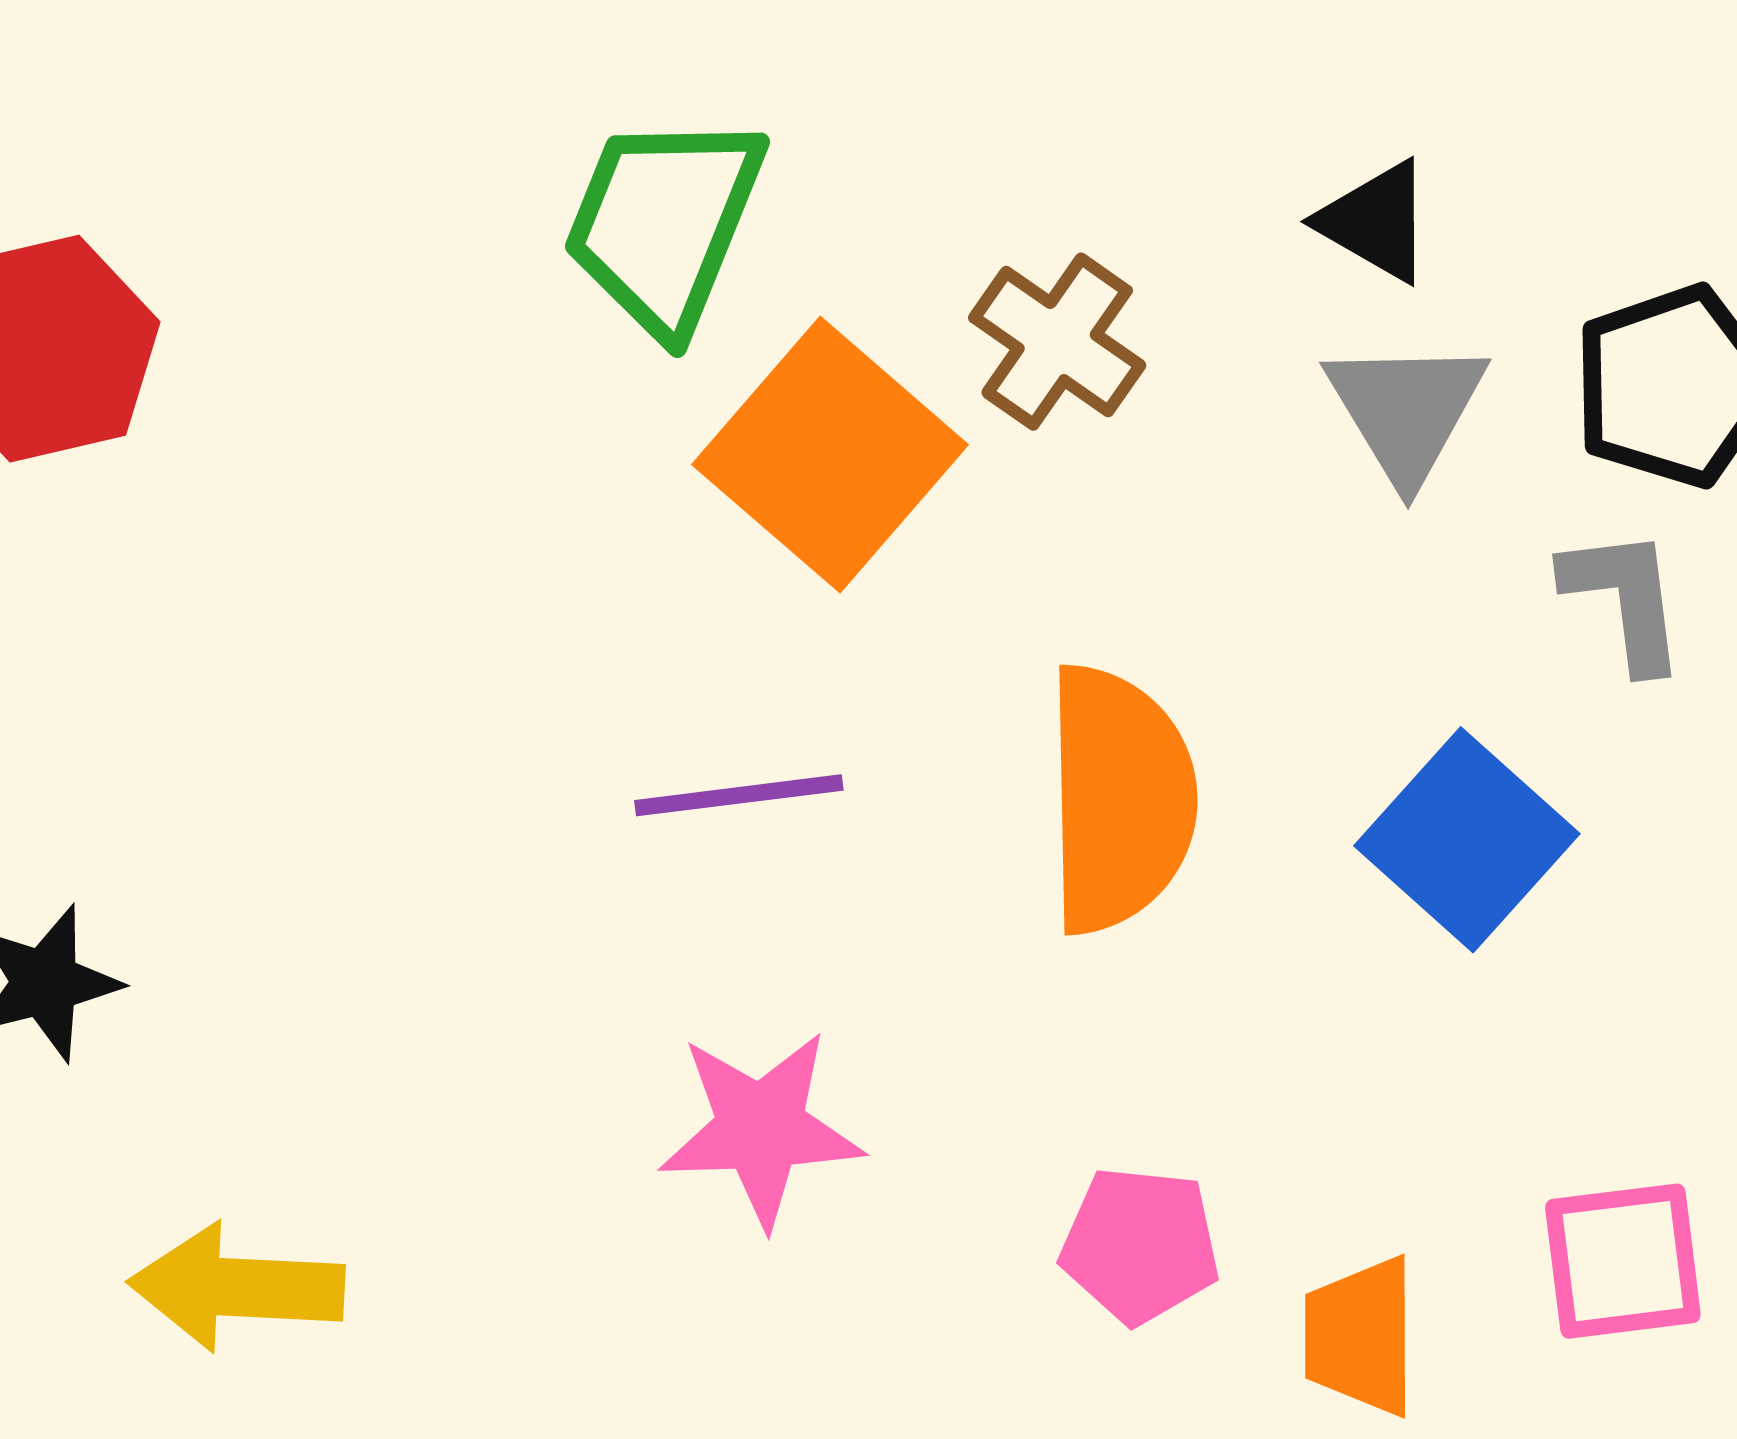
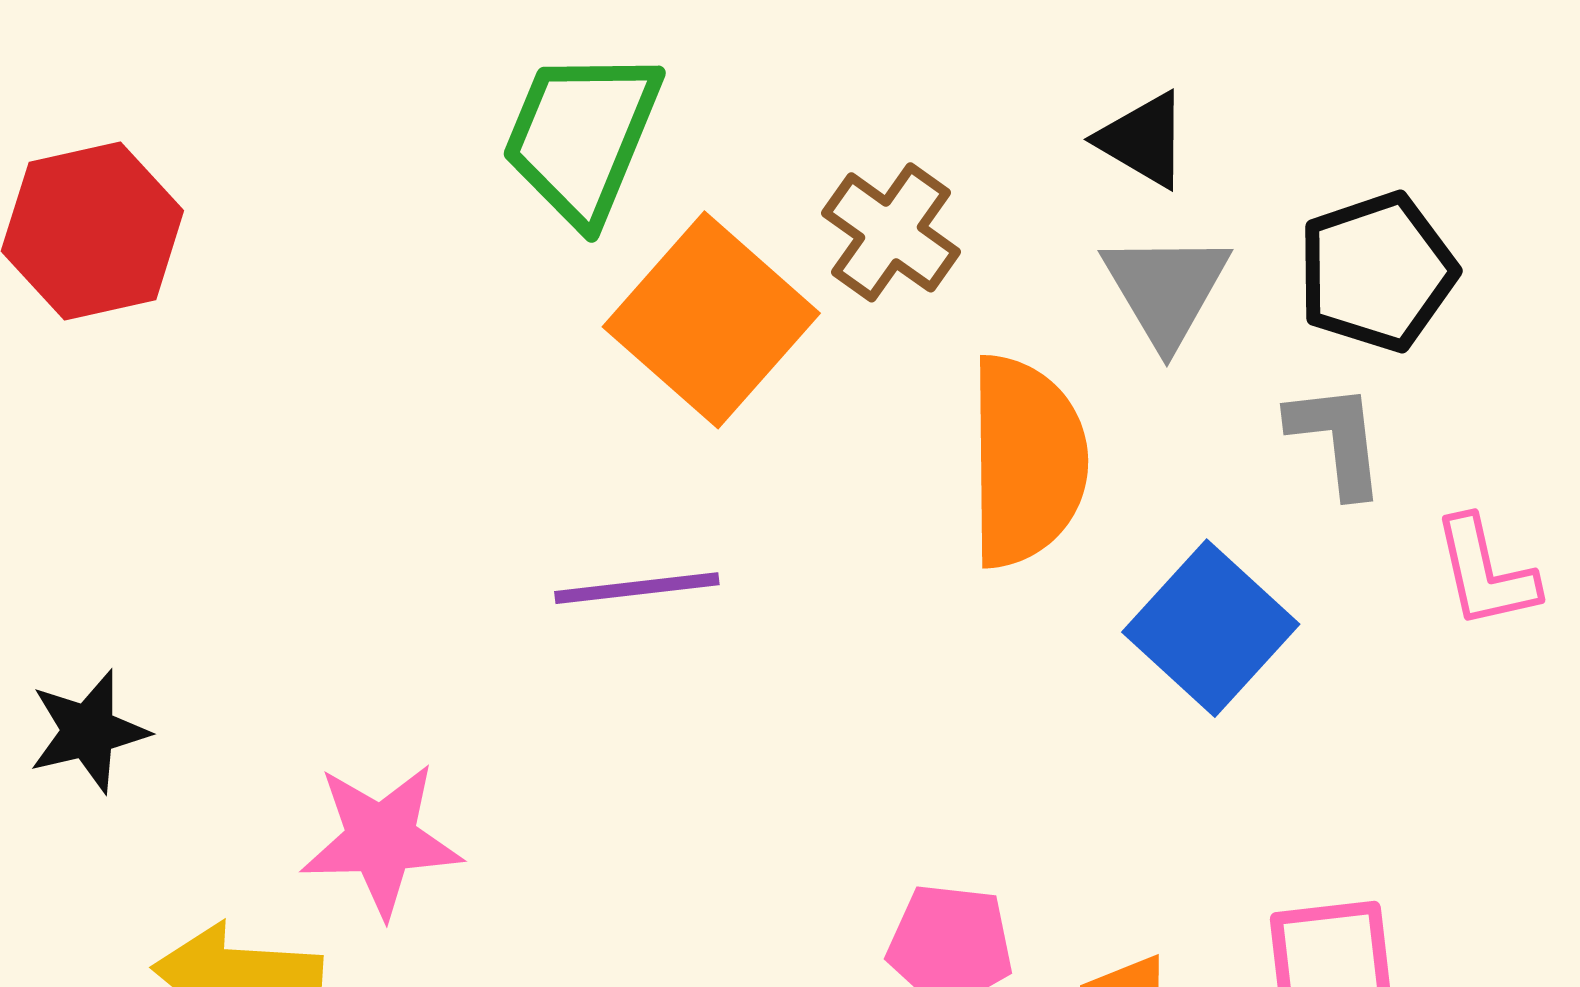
orange semicircle: (1119, 799) -> (1027, 461), moved
pink star: (761, 1128) -> (381, 840), moved

